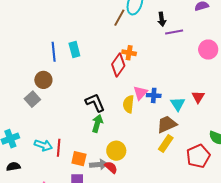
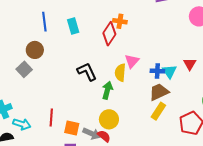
cyan rectangle: (74, 49) -> (73, 26), moved
blue cross: (154, 95) -> (157, 71), moved
green arrow: (97, 124) -> (107, 90), moved
cyan arrow: (43, 145) -> (22, 124), moved
gray arrow: (99, 165) -> (92, 134), turned 30

